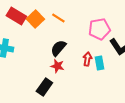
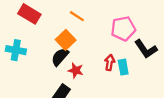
orange square: (35, 19) -> (66, 40), moved
black semicircle: (58, 48) -> (60, 57), moved

